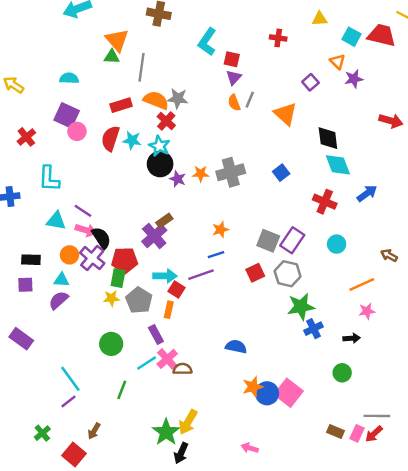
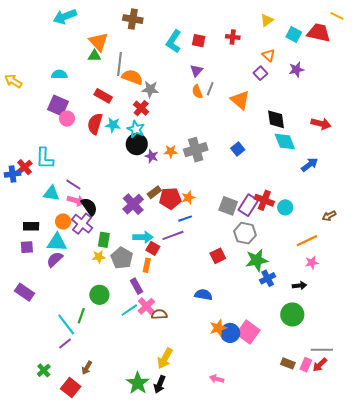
yellow triangle: (320, 19) -> (267, 20), turned -32
red square: (232, 59) -> (199, 41), moved
orange triangle: (338, 61) -> (269, 55), moved
orange semicircle: (156, 100) -> (132, 77), moved
red rectangle: (121, 105) -> (103, 96), turned 48
red arrow: (391, 121) -> (321, 124), moved
red cross: (26, 137) -> (25, 167), moved
red cross: (325, 202) -> (264, 200), moved
brown rectangle: (164, 221) -> (154, 192), moved
brown arrow: (389, 255) -> (329, 216), turned -56
red pentagon: (125, 260) -> (170, 198), moved
red square: (255, 273) -> (218, 256), moved
cyan triangle: (62, 280) -> (57, 242), size x1.5
green circle: (342, 373) -> (292, 314), size x1.5
green line: (122, 390) -> (81, 316), moved
green star: (166, 432) -> (138, 383), moved

